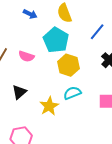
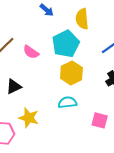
yellow star: (49, 106) -> (29, 118), moved, turned 30

